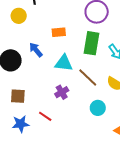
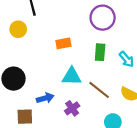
green rectangle: (92, 43) -> (100, 52), size x0.7
blue arrow: (36, 50) -> (45, 98), moved, turned 119

